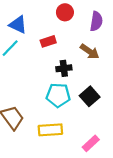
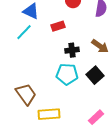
brown arrow: (90, 52) -> (100, 46), moved
yellow rectangle: (50, 130) -> (49, 114), moved

